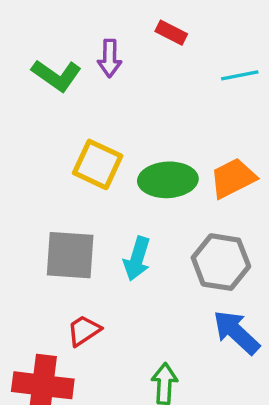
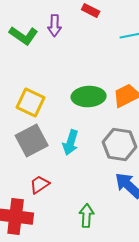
yellow square: (98, 164) -> (31, 103), moved
gray square: (70, 255) -> (32, 141), turned -32

